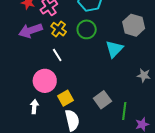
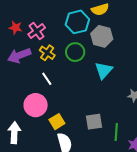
gray hexagon: (134, 25) -> (102, 36), moved
gray square: (102, 100) -> (94, 122), turned 30
white arrow: (34, 107) -> (14, 133), moved, size x1.5

